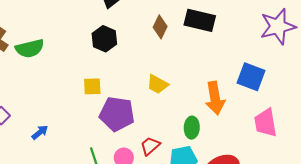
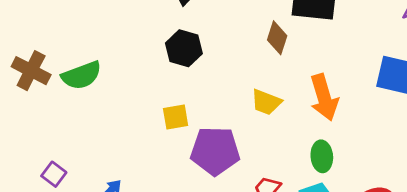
brown diamond: (160, 27) -> (277, 38), moved
orange arrow: (215, 98) -> (324, 97), moved

